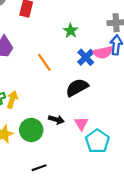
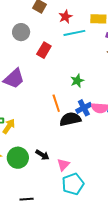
orange line: (44, 62) -> (56, 103), moved
black semicircle: (77, 87) -> (70, 119), moved
black line: (39, 168) -> (27, 199), moved

